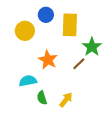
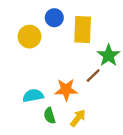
orange star: (48, 60) -> (66, 90), moved, turned -30

